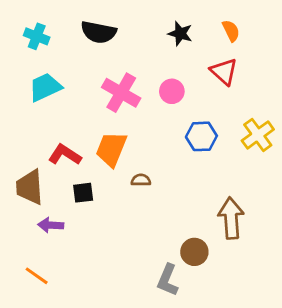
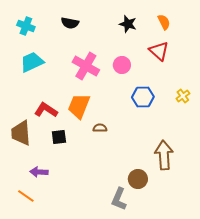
black semicircle: (99, 32) -> (70, 23), size x0.7
yellow cross: (258, 135) -> (183, 96), size x0.6
purple arrow: (51, 225) -> (39, 172), moved

